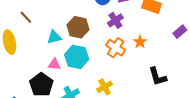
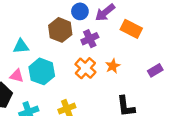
brown hexagon: (78, 27) -> (60, 30), moved
purple rectangle: (180, 32) -> (155, 70), moved

